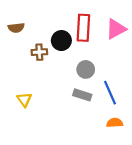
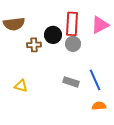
brown semicircle: (16, 28) -> (14, 24), size x1.5
gray circle: (86, 69) -> (73, 44), moved
yellow triangle: (24, 100) -> (21, 86), turned -40

